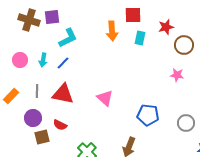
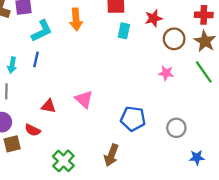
orange arrow: (112, 31) -> (76, 19), moved
cyan arrow: (43, 60) -> (12, 65), moved
blue line: (63, 63) -> (36, 59), turned -32
red triangle: (63, 94) -> (49, 106), moved, size x0.6

